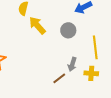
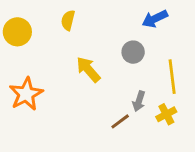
yellow arrow: (37, 25) -> (88, 69), moved
yellow cross: (91, 73) -> (166, 114), turned -32

